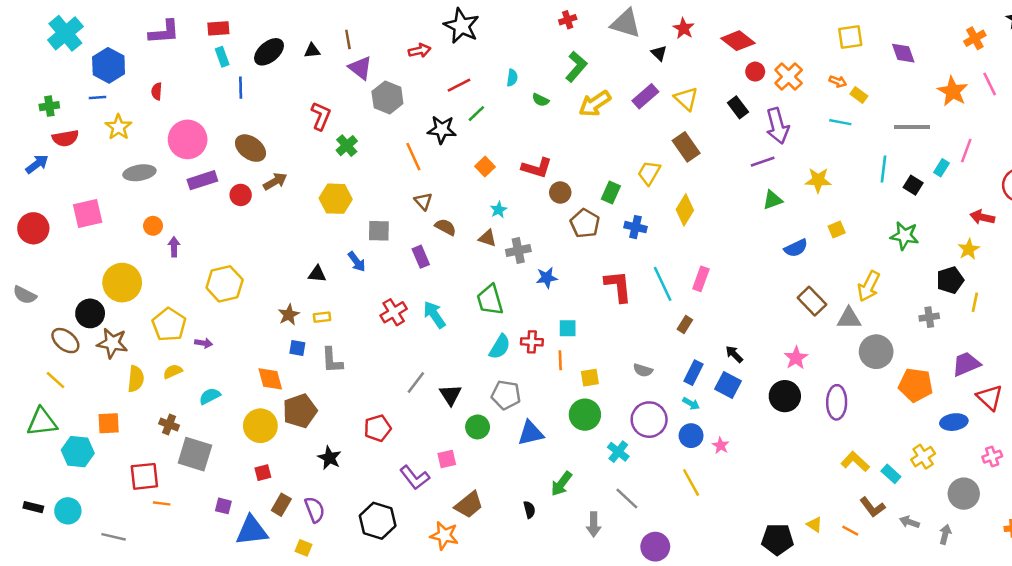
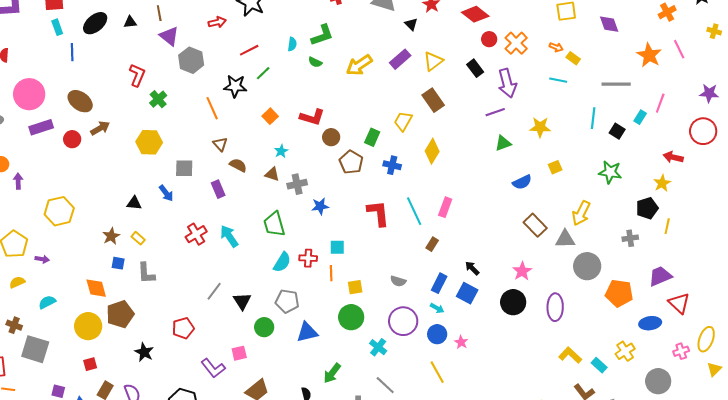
green L-shape: (576, 67) -> (322, 35), moved, turned 30
yellow triangle: (686, 99) -> (433, 61), turned 40
yellow rectangle: (322, 317) -> (138, 238), turned 48

